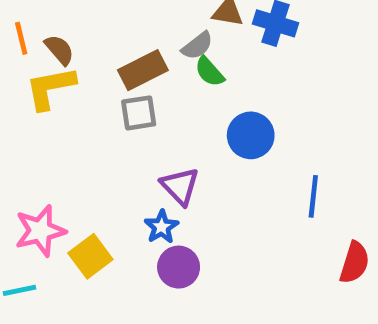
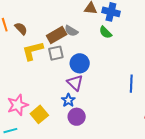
gray semicircle: (197, 46) -> (71, 31), moved, turned 72
green semicircle: (209, 72) -> (105, 32), moved
yellow L-shape: (50, 88) -> (33, 51), moved
blue circle: (251, 135) -> (80, 63), moved

